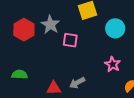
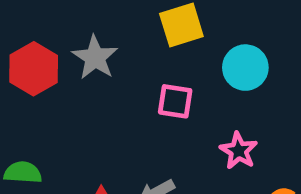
pink square: (70, 40) -> (175, 101), moved

